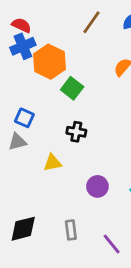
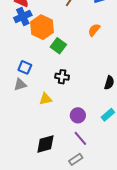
black diamond: (23, 229) -> (45, 144), moved
gray rectangle: (71, 230) -> (76, 159), moved, turned 64
purple line: (112, 244) -> (80, 138), moved

